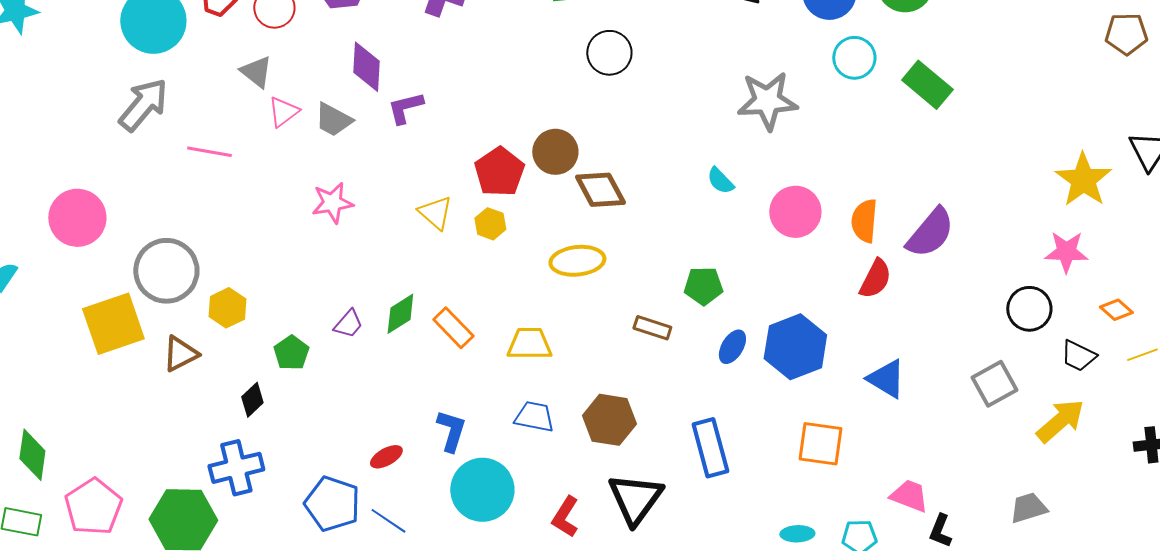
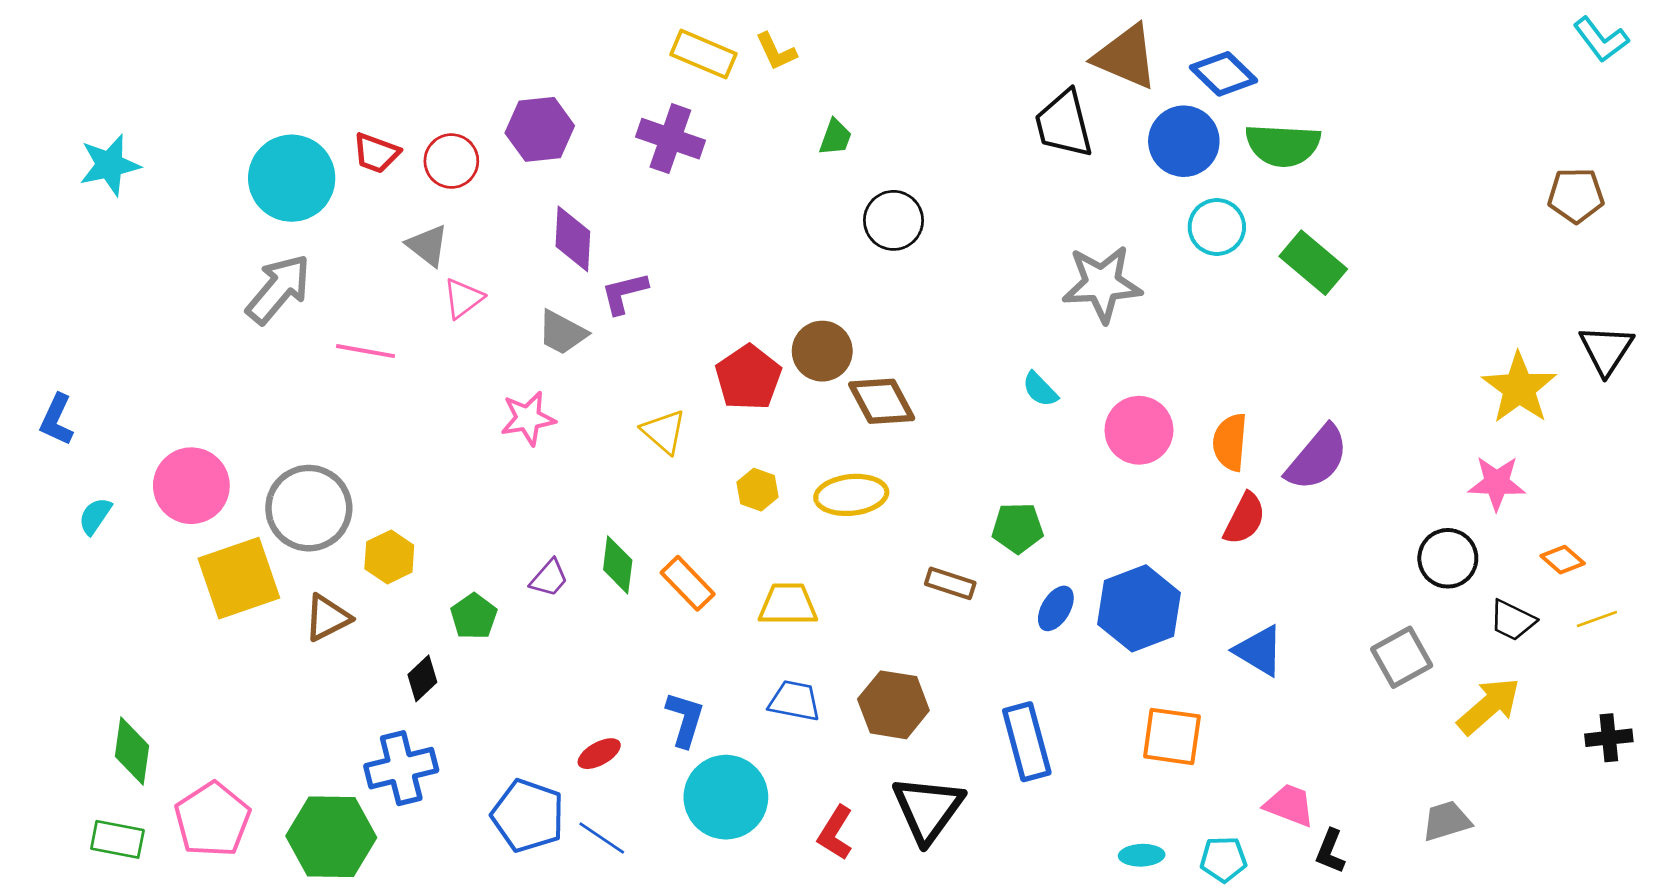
gray trapezoid: (333, 120) -> (562, 333), moved
pink circle: (77, 218) -> (191, 486), moved
yellow hexagon: (490, 224) -> (758, 490), moved
green diamond: (400, 314) -> (618, 565), turned -51

